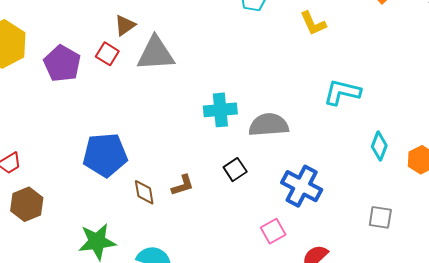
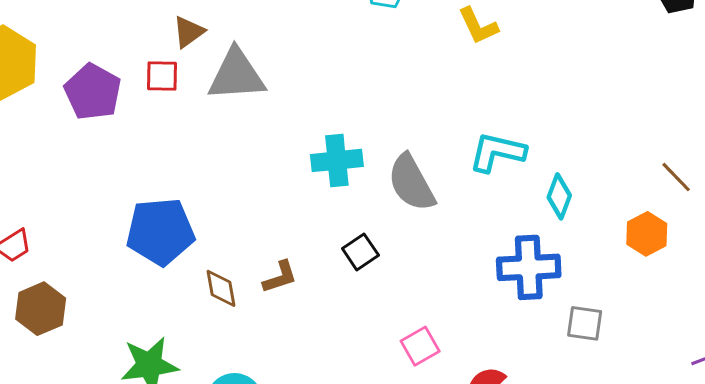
red square: (107, 54) -> (162, 76), turned -30
cyan L-shape: (342, 92) -> (497, 152), moved
gray semicircle: (269, 125) -> (411, 183), turned -114
cyan diamond: (379, 146) -> (559, 196), moved
blue cross: (302, 186) -> (529, 267), moved, turned -30

